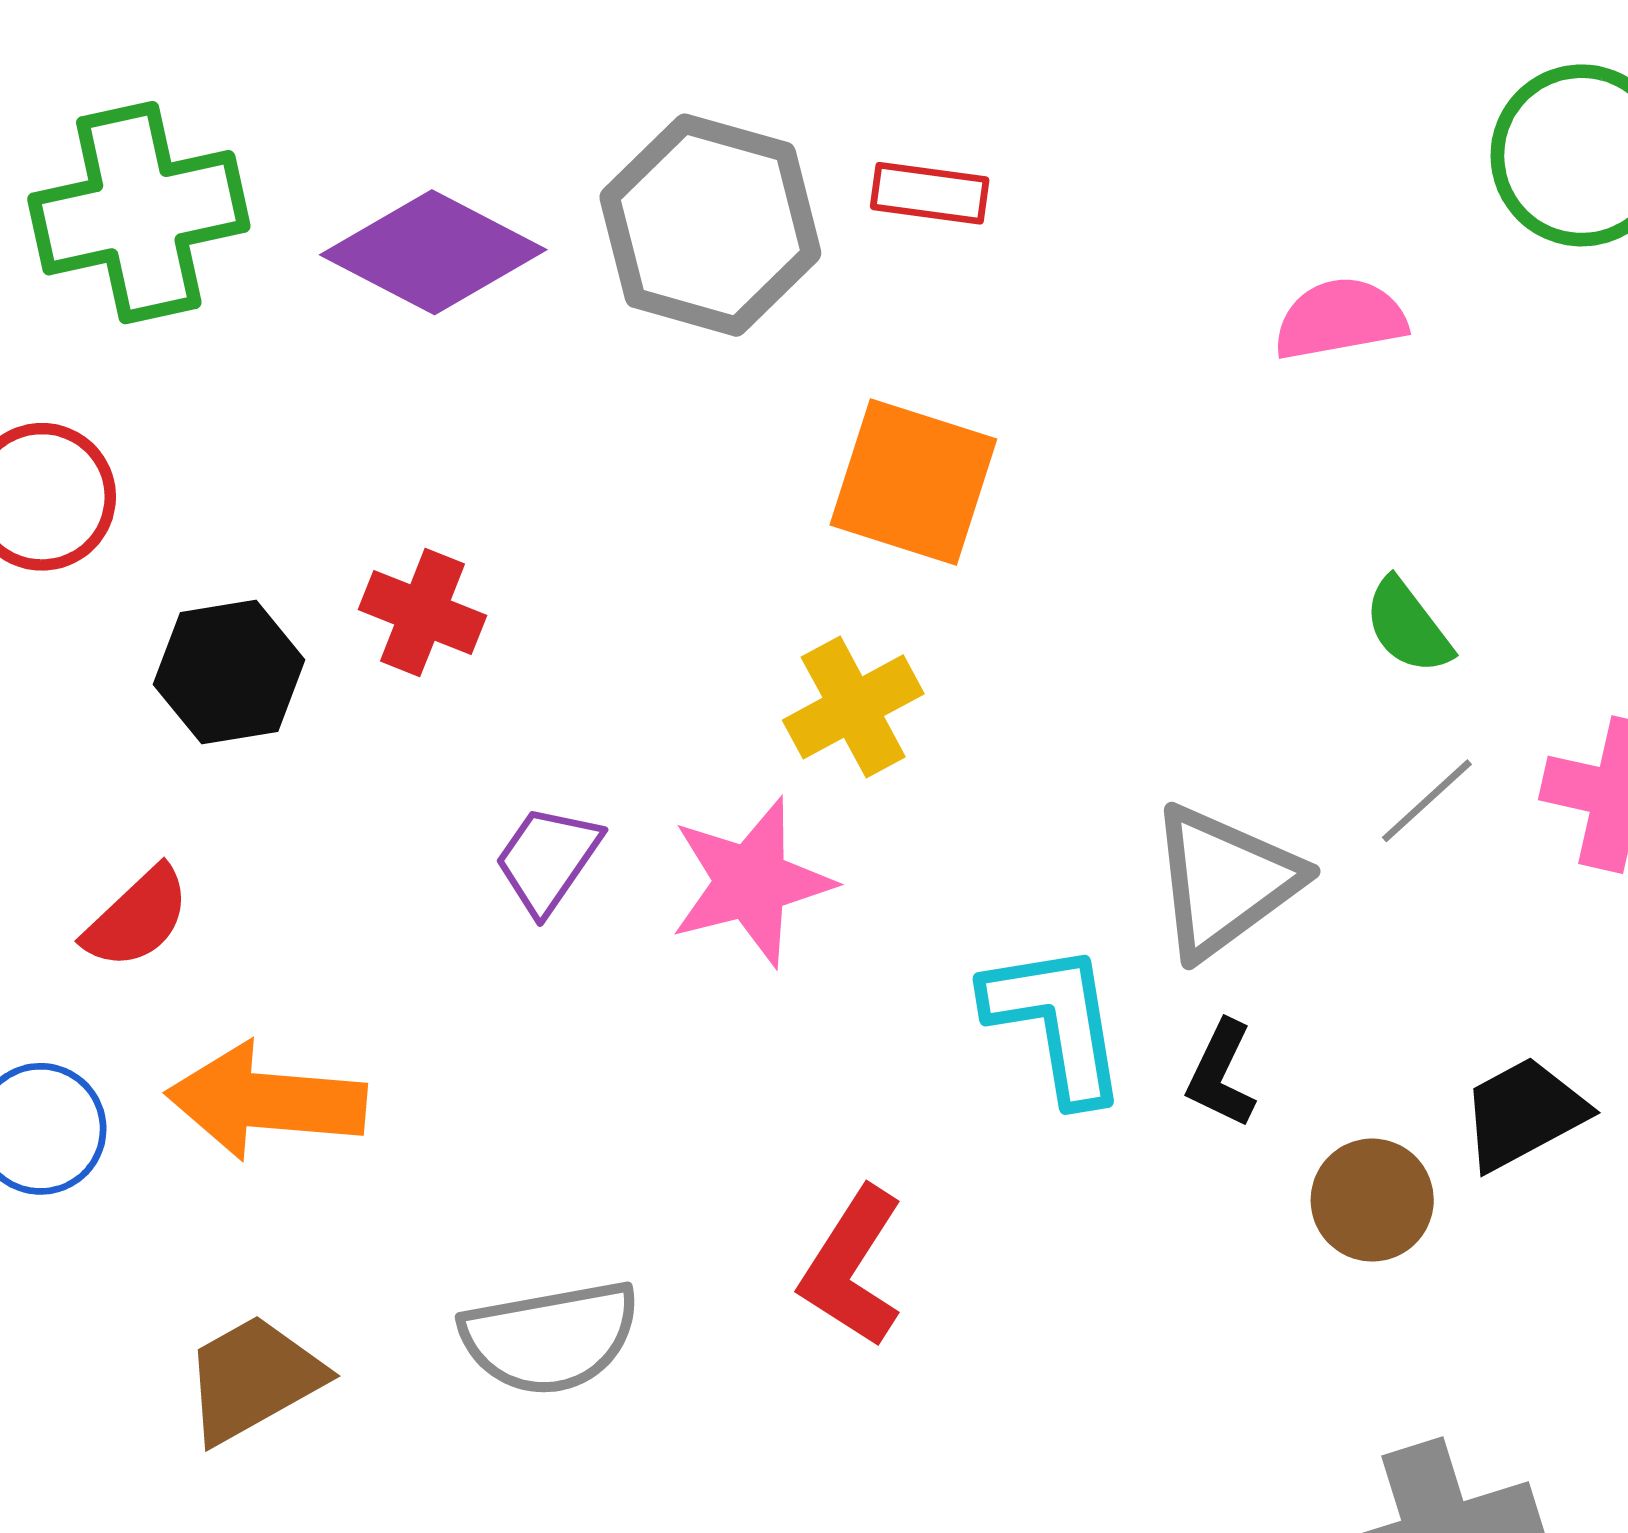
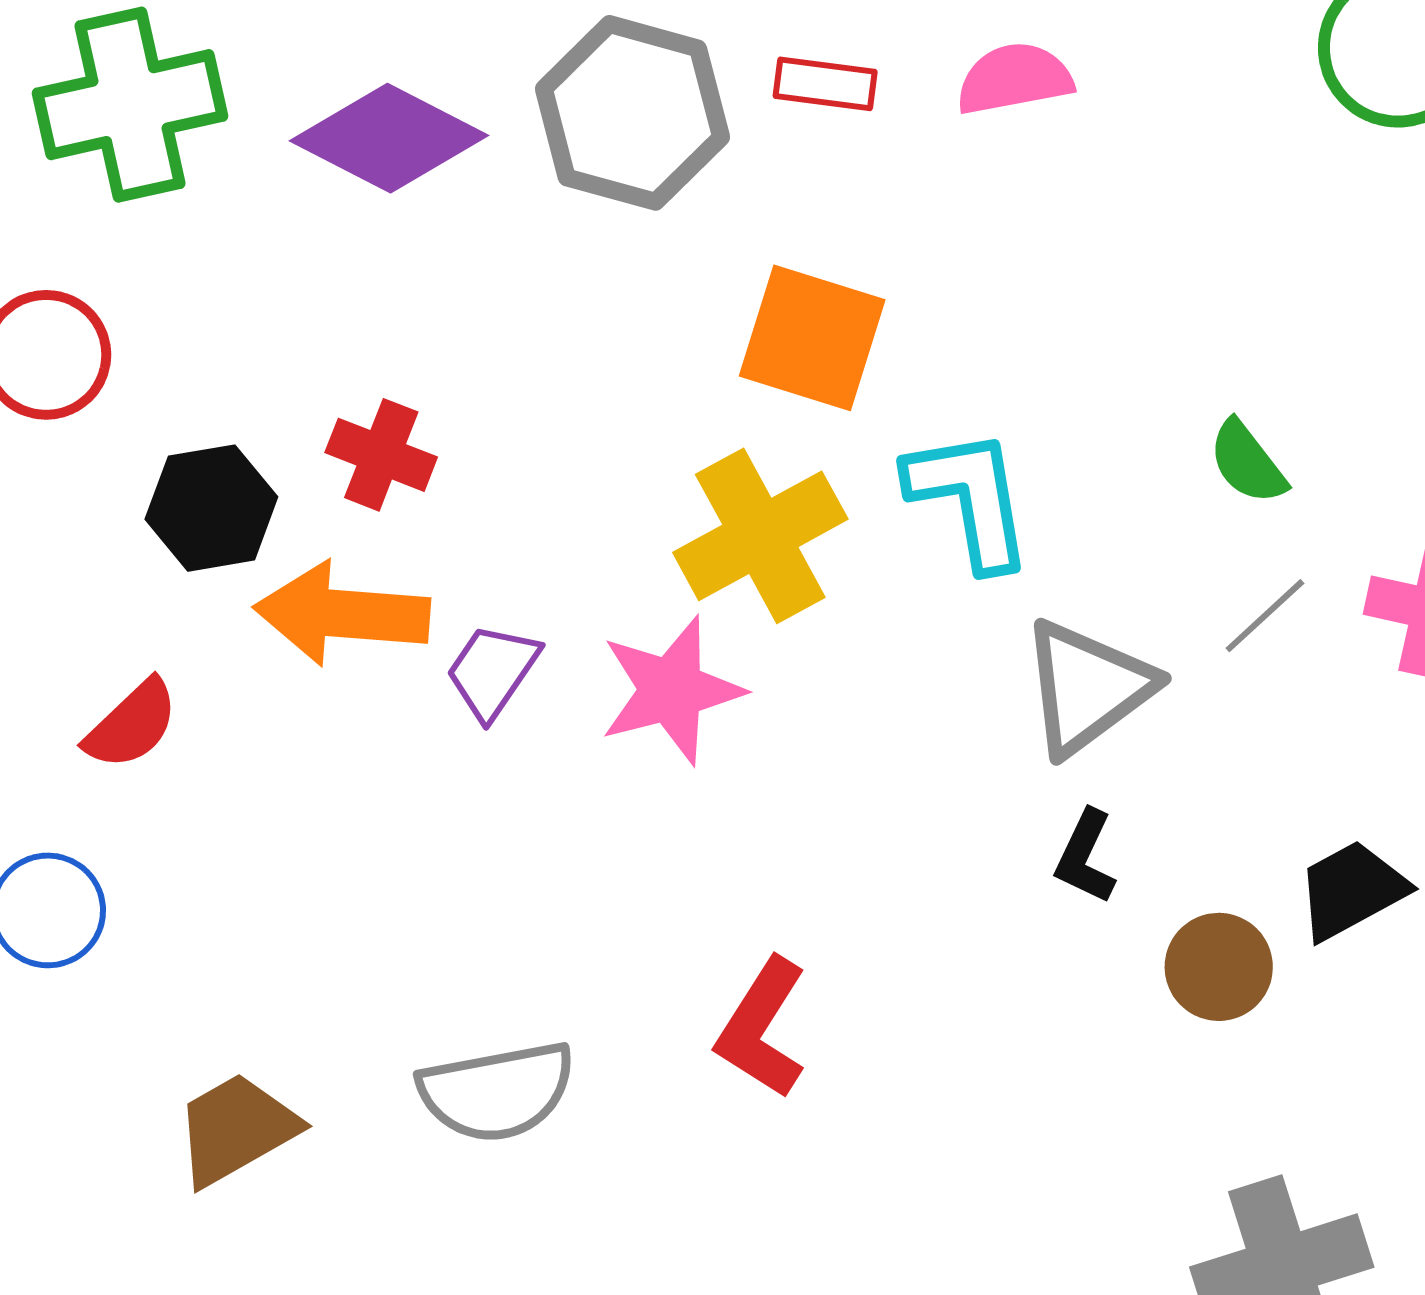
pink semicircle: (1340, 319) -> (1014, 79), moved
yellow cross: (853, 707) -> (760, 536), size x1.4
cyan L-shape: (1056, 1022) -> (970, 498), moved
orange arrow: (266, 1101) -> (342, 614), moved

